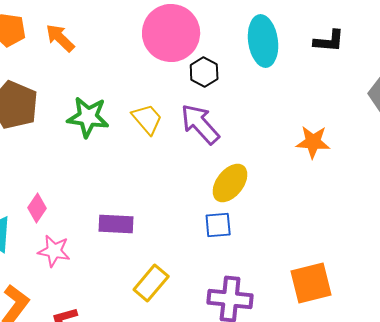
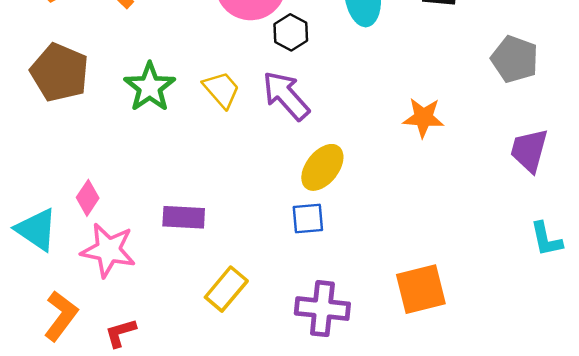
green star: (88, 117) -> (150, 87), turned 30
pink star: (54, 251) -> (108, 250), size x1.4

